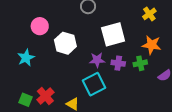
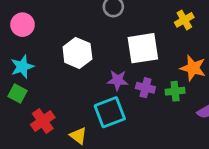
yellow cross: (149, 14) -> (184, 20), moved
pink circle: (40, 26) -> (22, 25), moved
green square: (26, 100) -> (18, 93), moved

